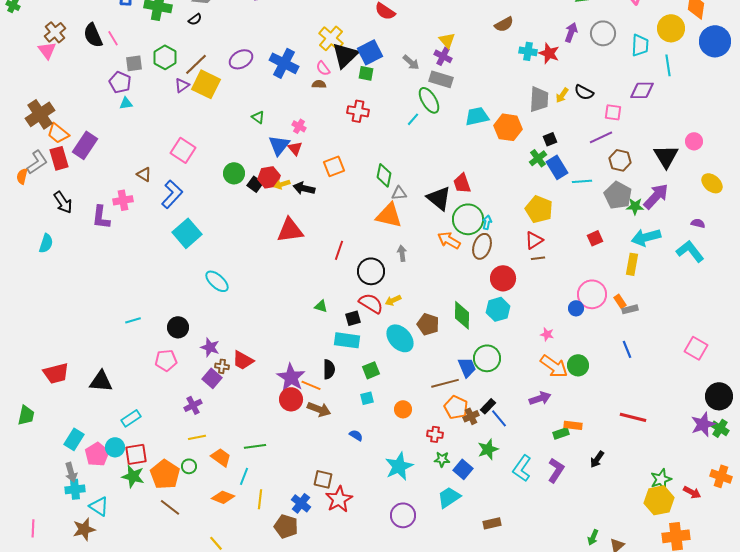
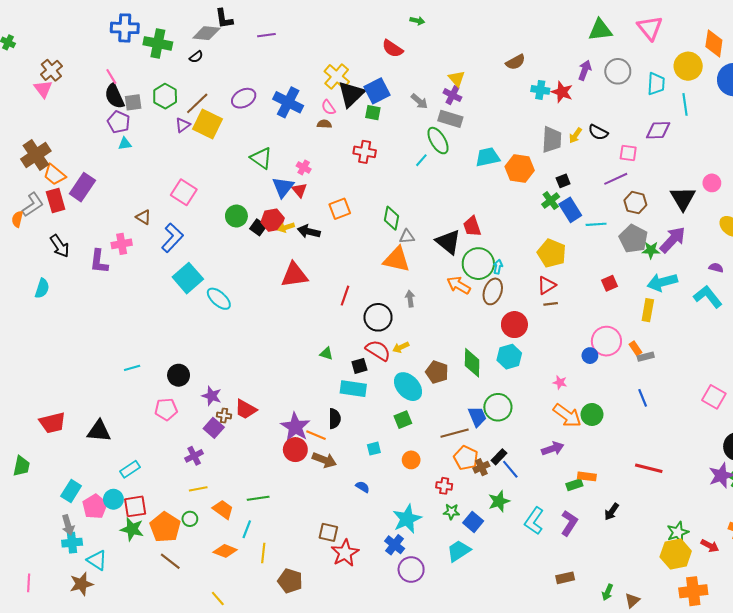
black semicircle: (93, 35) -> (114, 96), moved
green triangle: (258, 117) -> (261, 158), size x1.6
cyan ellipse: (217, 281) -> (219, 299), moved
green square: (371, 370) -> (403, 420), moved
blue cross: (301, 503) -> (395, 545), moved
brown rectangle: (492, 523) -> (565, 578), moved

